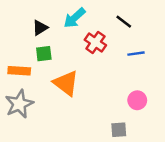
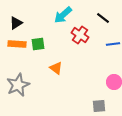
black triangle: (40, 28) -> (16, 23), moved
orange rectangle: (19, 71) -> (17, 44), moved
orange triangle: (66, 83) -> (56, 68), size x0.6

